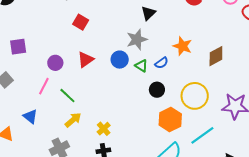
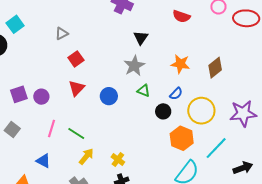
red square: (81, 22) -> (76, 59), turned 35
red triangle: (86, 60) -> (77, 88), moved
blue circle: (120, 60) -> (109, 96), moved
purple circle: (55, 63) -> (41, 97), moved
blue semicircle: (161, 63) -> (176, 94), moved

